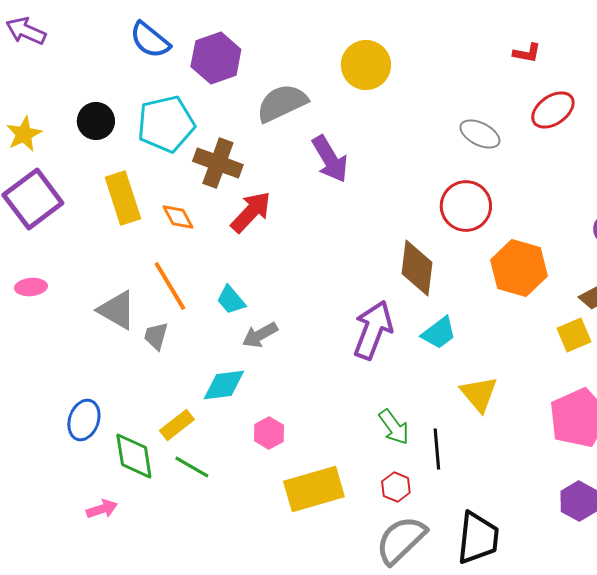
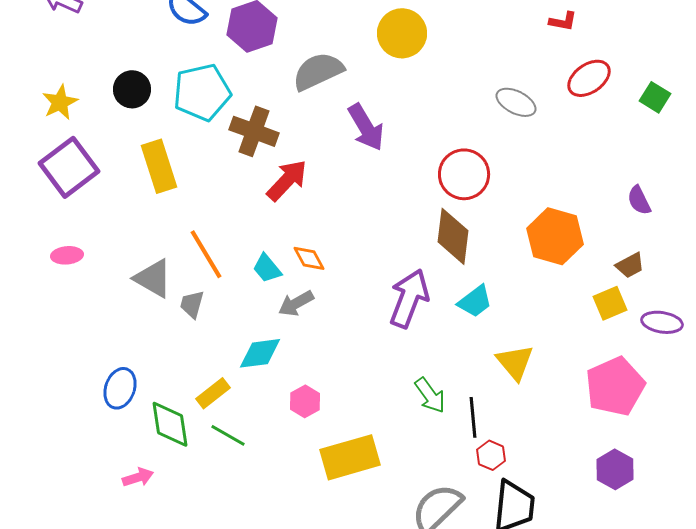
red circle: (466, 206) -> (464, 174), moved
orange diamond: (178, 217) -> (309, 258), moved
red hexagon: (396, 487) -> (491, 455), moved

